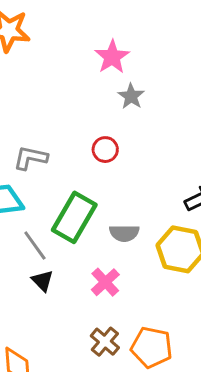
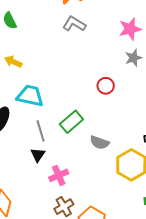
gray L-shape: (30, 158) -> (74, 24), moved
green rectangle: (74, 217) -> (71, 122), size x0.7
pink cross: (105, 282) -> (59, 175), moved

